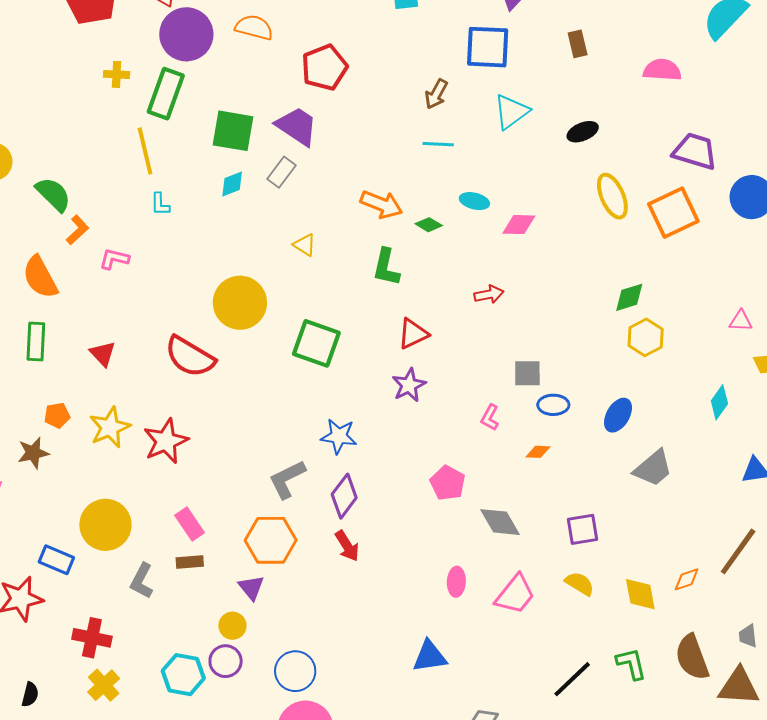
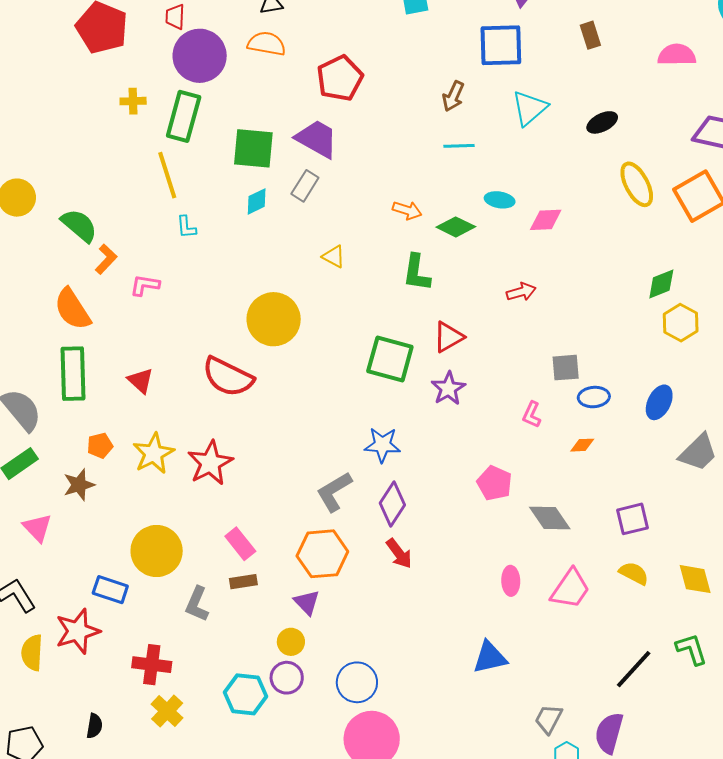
orange arrow: (381, 204) -> (407, 210), size x0.7
green diamond: (429, 225) -> (456, 227), size x1.4
green rectangle: (36, 342) -> (73, 374), size x1.4
green square: (316, 343) -> (390, 359), moved

